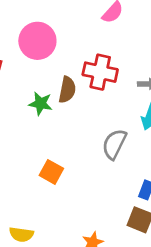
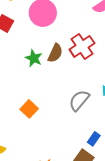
red cross: (100, 72) -> (82, 46), turned 30

